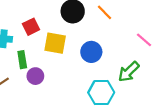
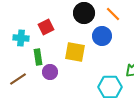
yellow square: (55, 43) -> (75, 52), moved
blue circle: (91, 52) -> (102, 36), moved

